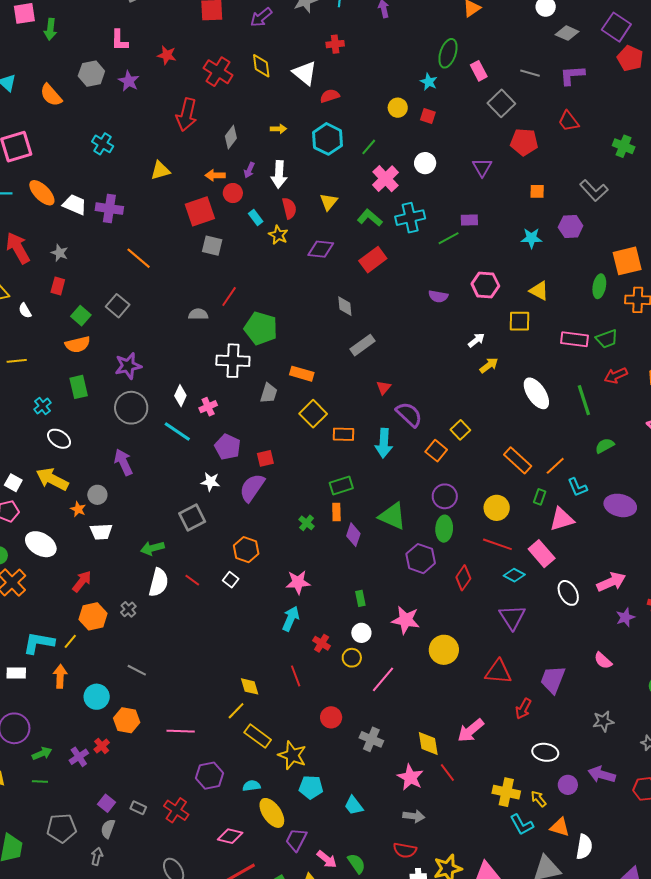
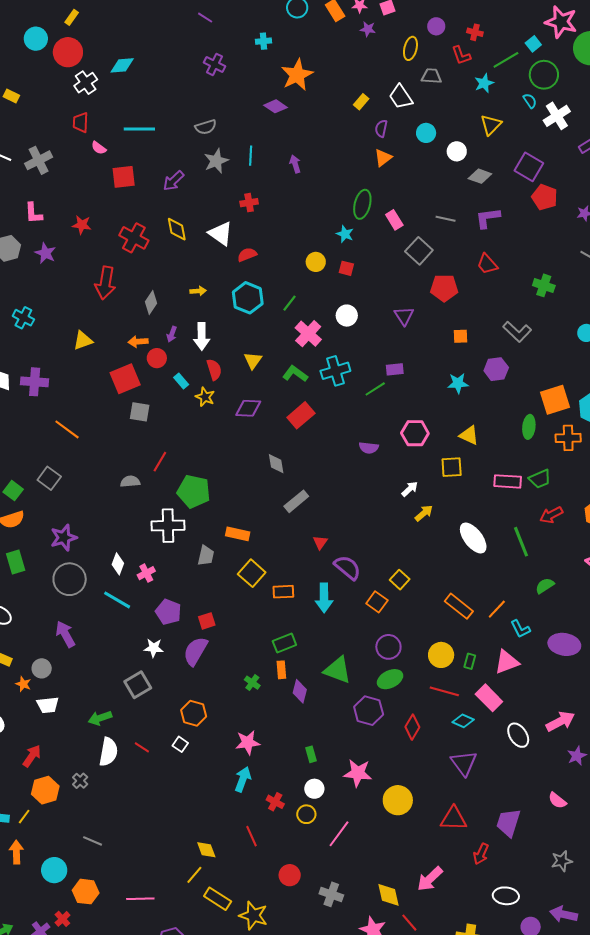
green rectangle: (540, 497) -> (470, 661), moved
green ellipse: (444, 529) -> (390, 679), turned 65

